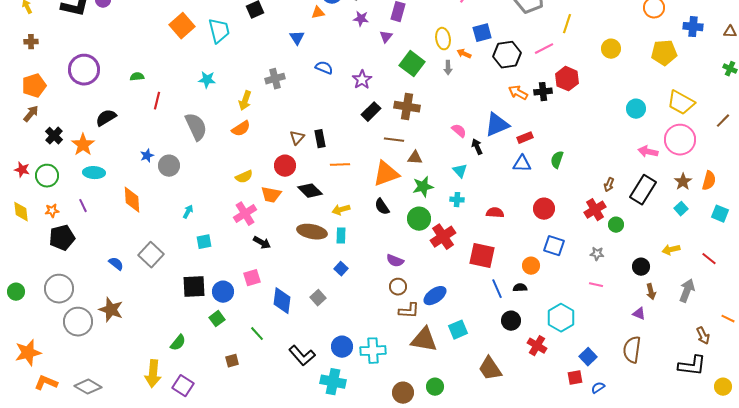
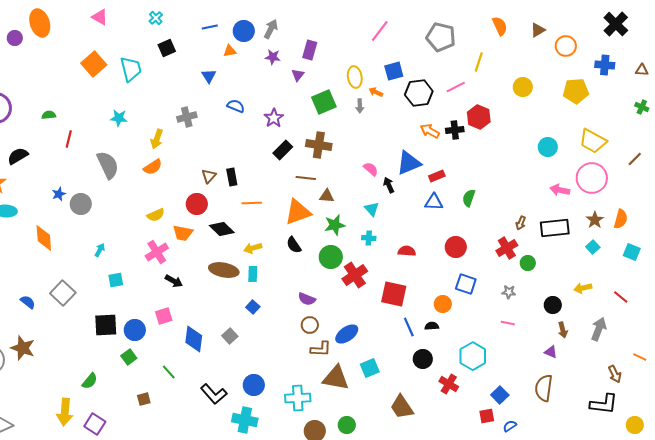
green square: (412, 64) -> (324, 102), turned 30
black rectangle: (643, 190) -> (555, 228), turned 52
cyan cross: (373, 351) -> (298, 398), moved

